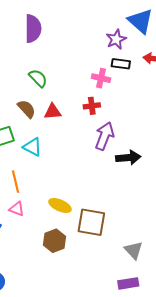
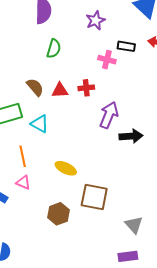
purple star: (116, 39) -> (96, 20), moved
green semicircle: (38, 78) -> (54, 49), moved, turned 60
red cross: (92, 106) -> (86, 88), moved
yellow ellipse: (60, 205) -> (66, 168), moved

